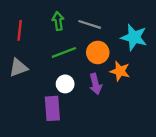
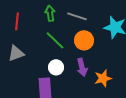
green line: (64, 52) -> (55, 40), turned 65
orange star: (120, 71) -> (103, 78), moved, turned -30

